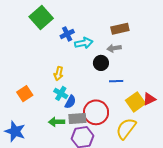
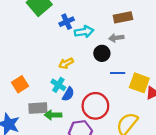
yellow arrow: (59, 74) -> (66, 63), moved, turned 48
yellow square: (135, 102) -> (139, 83), moved, turned -36
gray rectangle: (77, 118) -> (38, 108), moved

